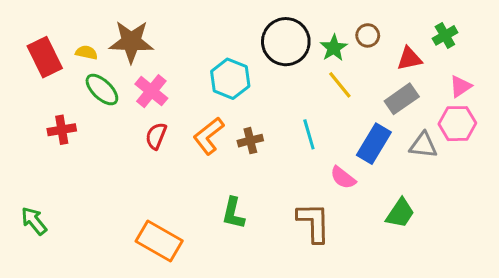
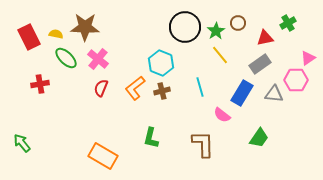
cyan hexagon: (230, 79) -> (161, 63), moved
pink triangle: (460, 86) -> (308, 58), moved

